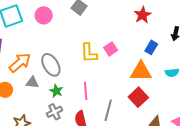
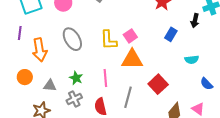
orange arrow: (20, 63) -> (40, 50), turned 120
gray ellipse: (51, 65) -> (72, 39), moved
orange triangle: (141, 71) -> (132, 59), moved
gray triangle: (32, 82) -> (50, 86), moved

